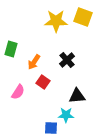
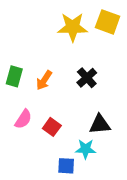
green rectangle: (11, 49) -> (14, 76), moved
red square: (43, 82) -> (52, 127), moved

